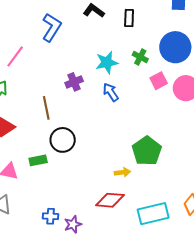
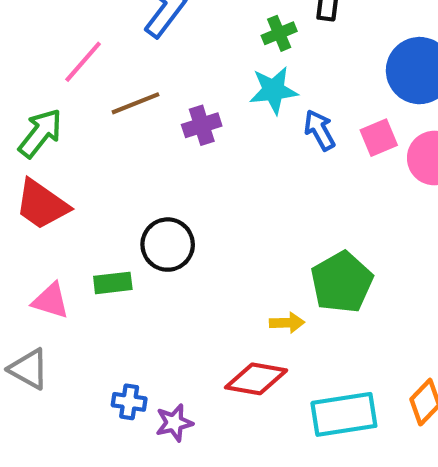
green cross: (140, 57) -> (279, 33), moved, turned 35
blue arrow: (111, 92) -> (320, 130), moved
brown line: (46, 108) -> (136, 103), moved, turned 75

